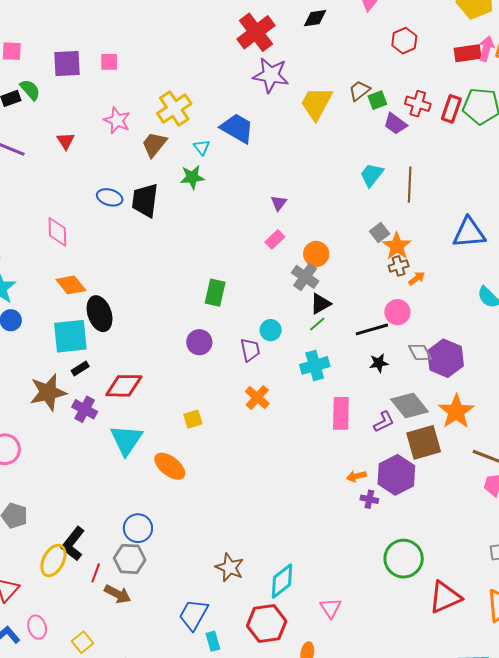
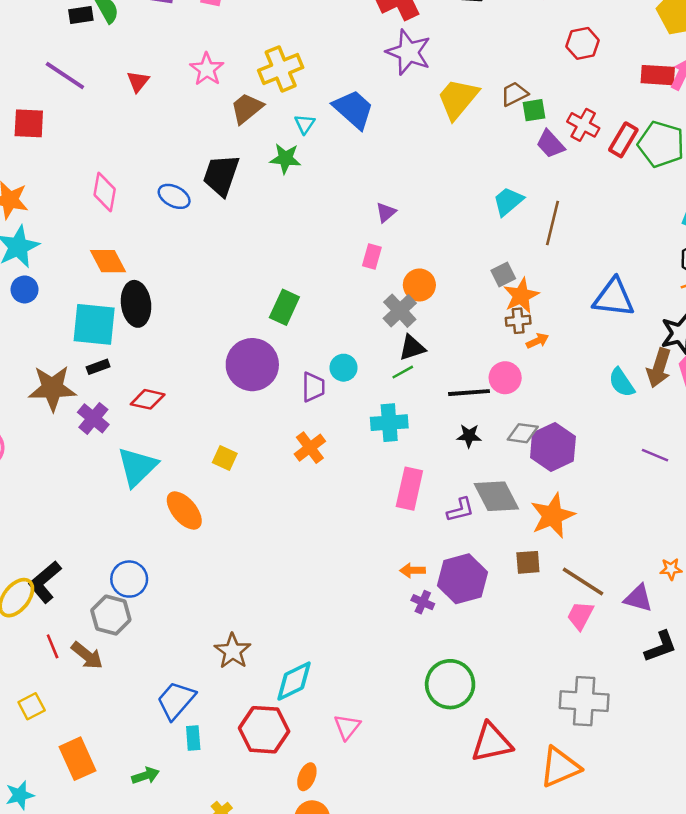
blue ellipse: (110, 197) -> (174, 196), moved
pink rectangle: (275, 239) -> (372, 257), turned -42
purple circle: (199, 342) -> (252, 365), size x1.6
gray diamond: (420, 352) -> (523, 433), turned -65
red diamond: (124, 386) -> (148, 399), size x0.7
yellow square: (193, 419) -> (225, 458), turned 30
brown square: (424, 442) -> (528, 562), moved, size x0.6
red line: (96, 573) -> (53, 646), moved, turned -54

